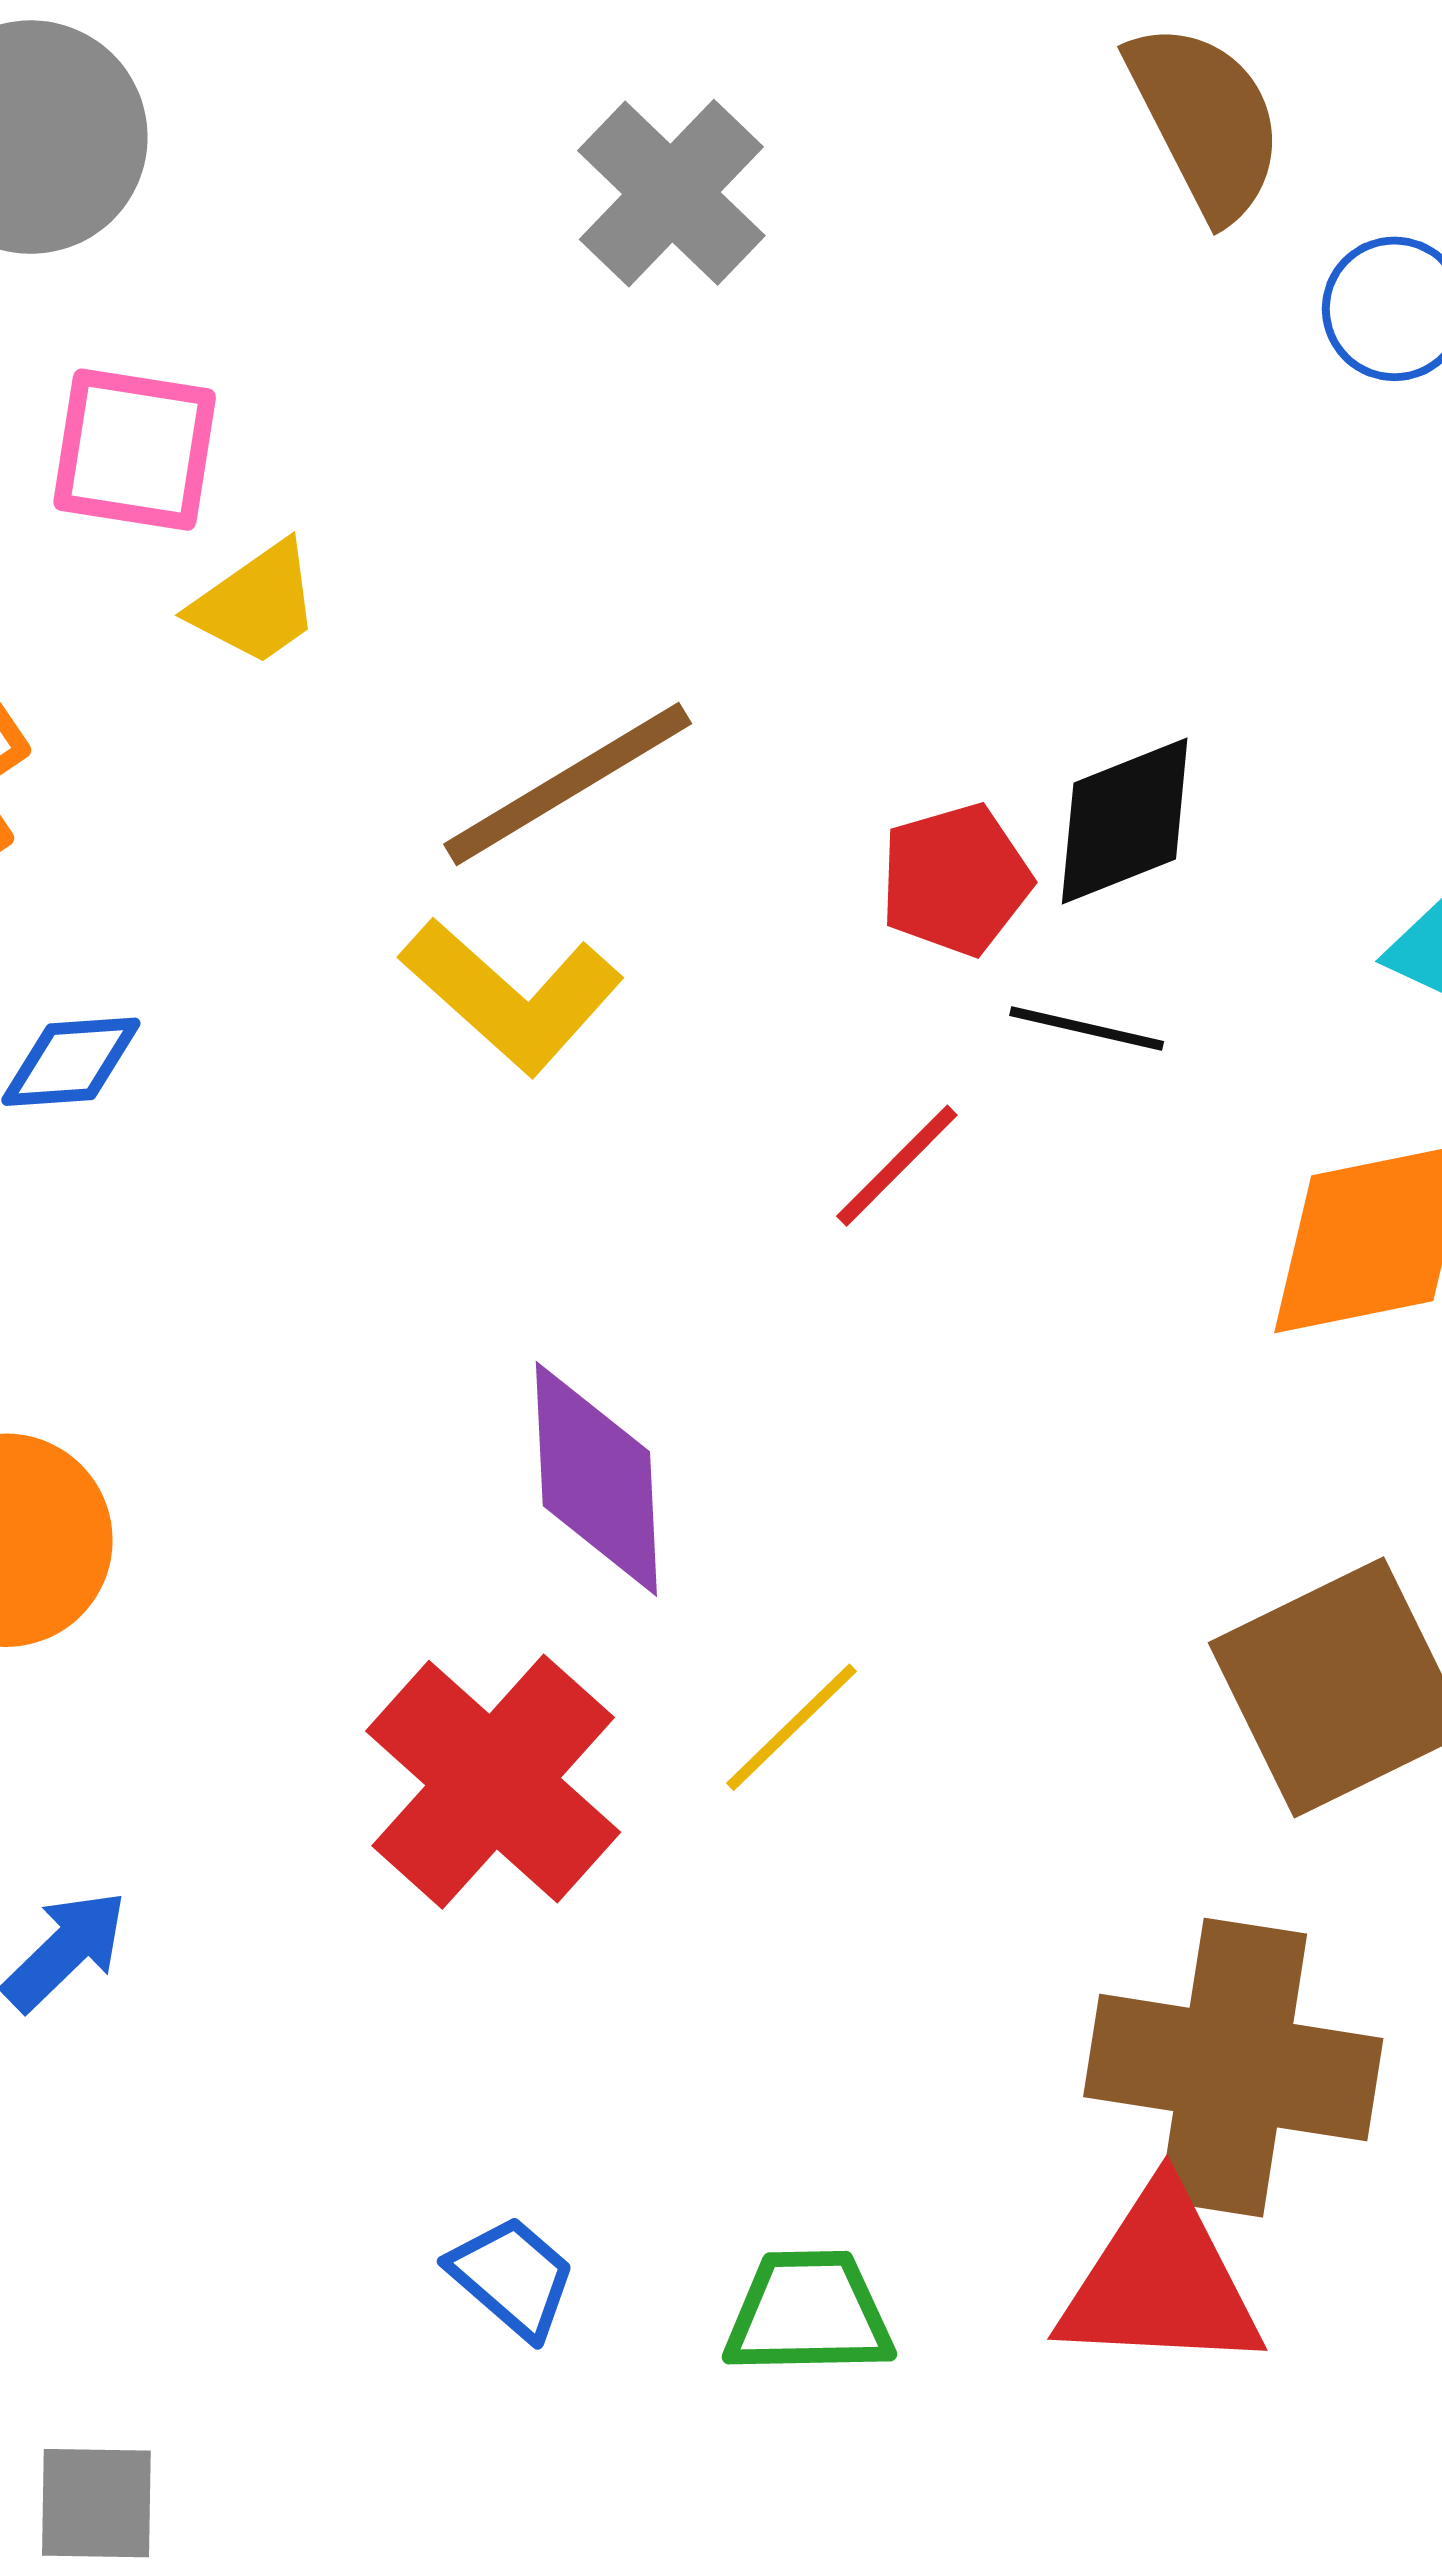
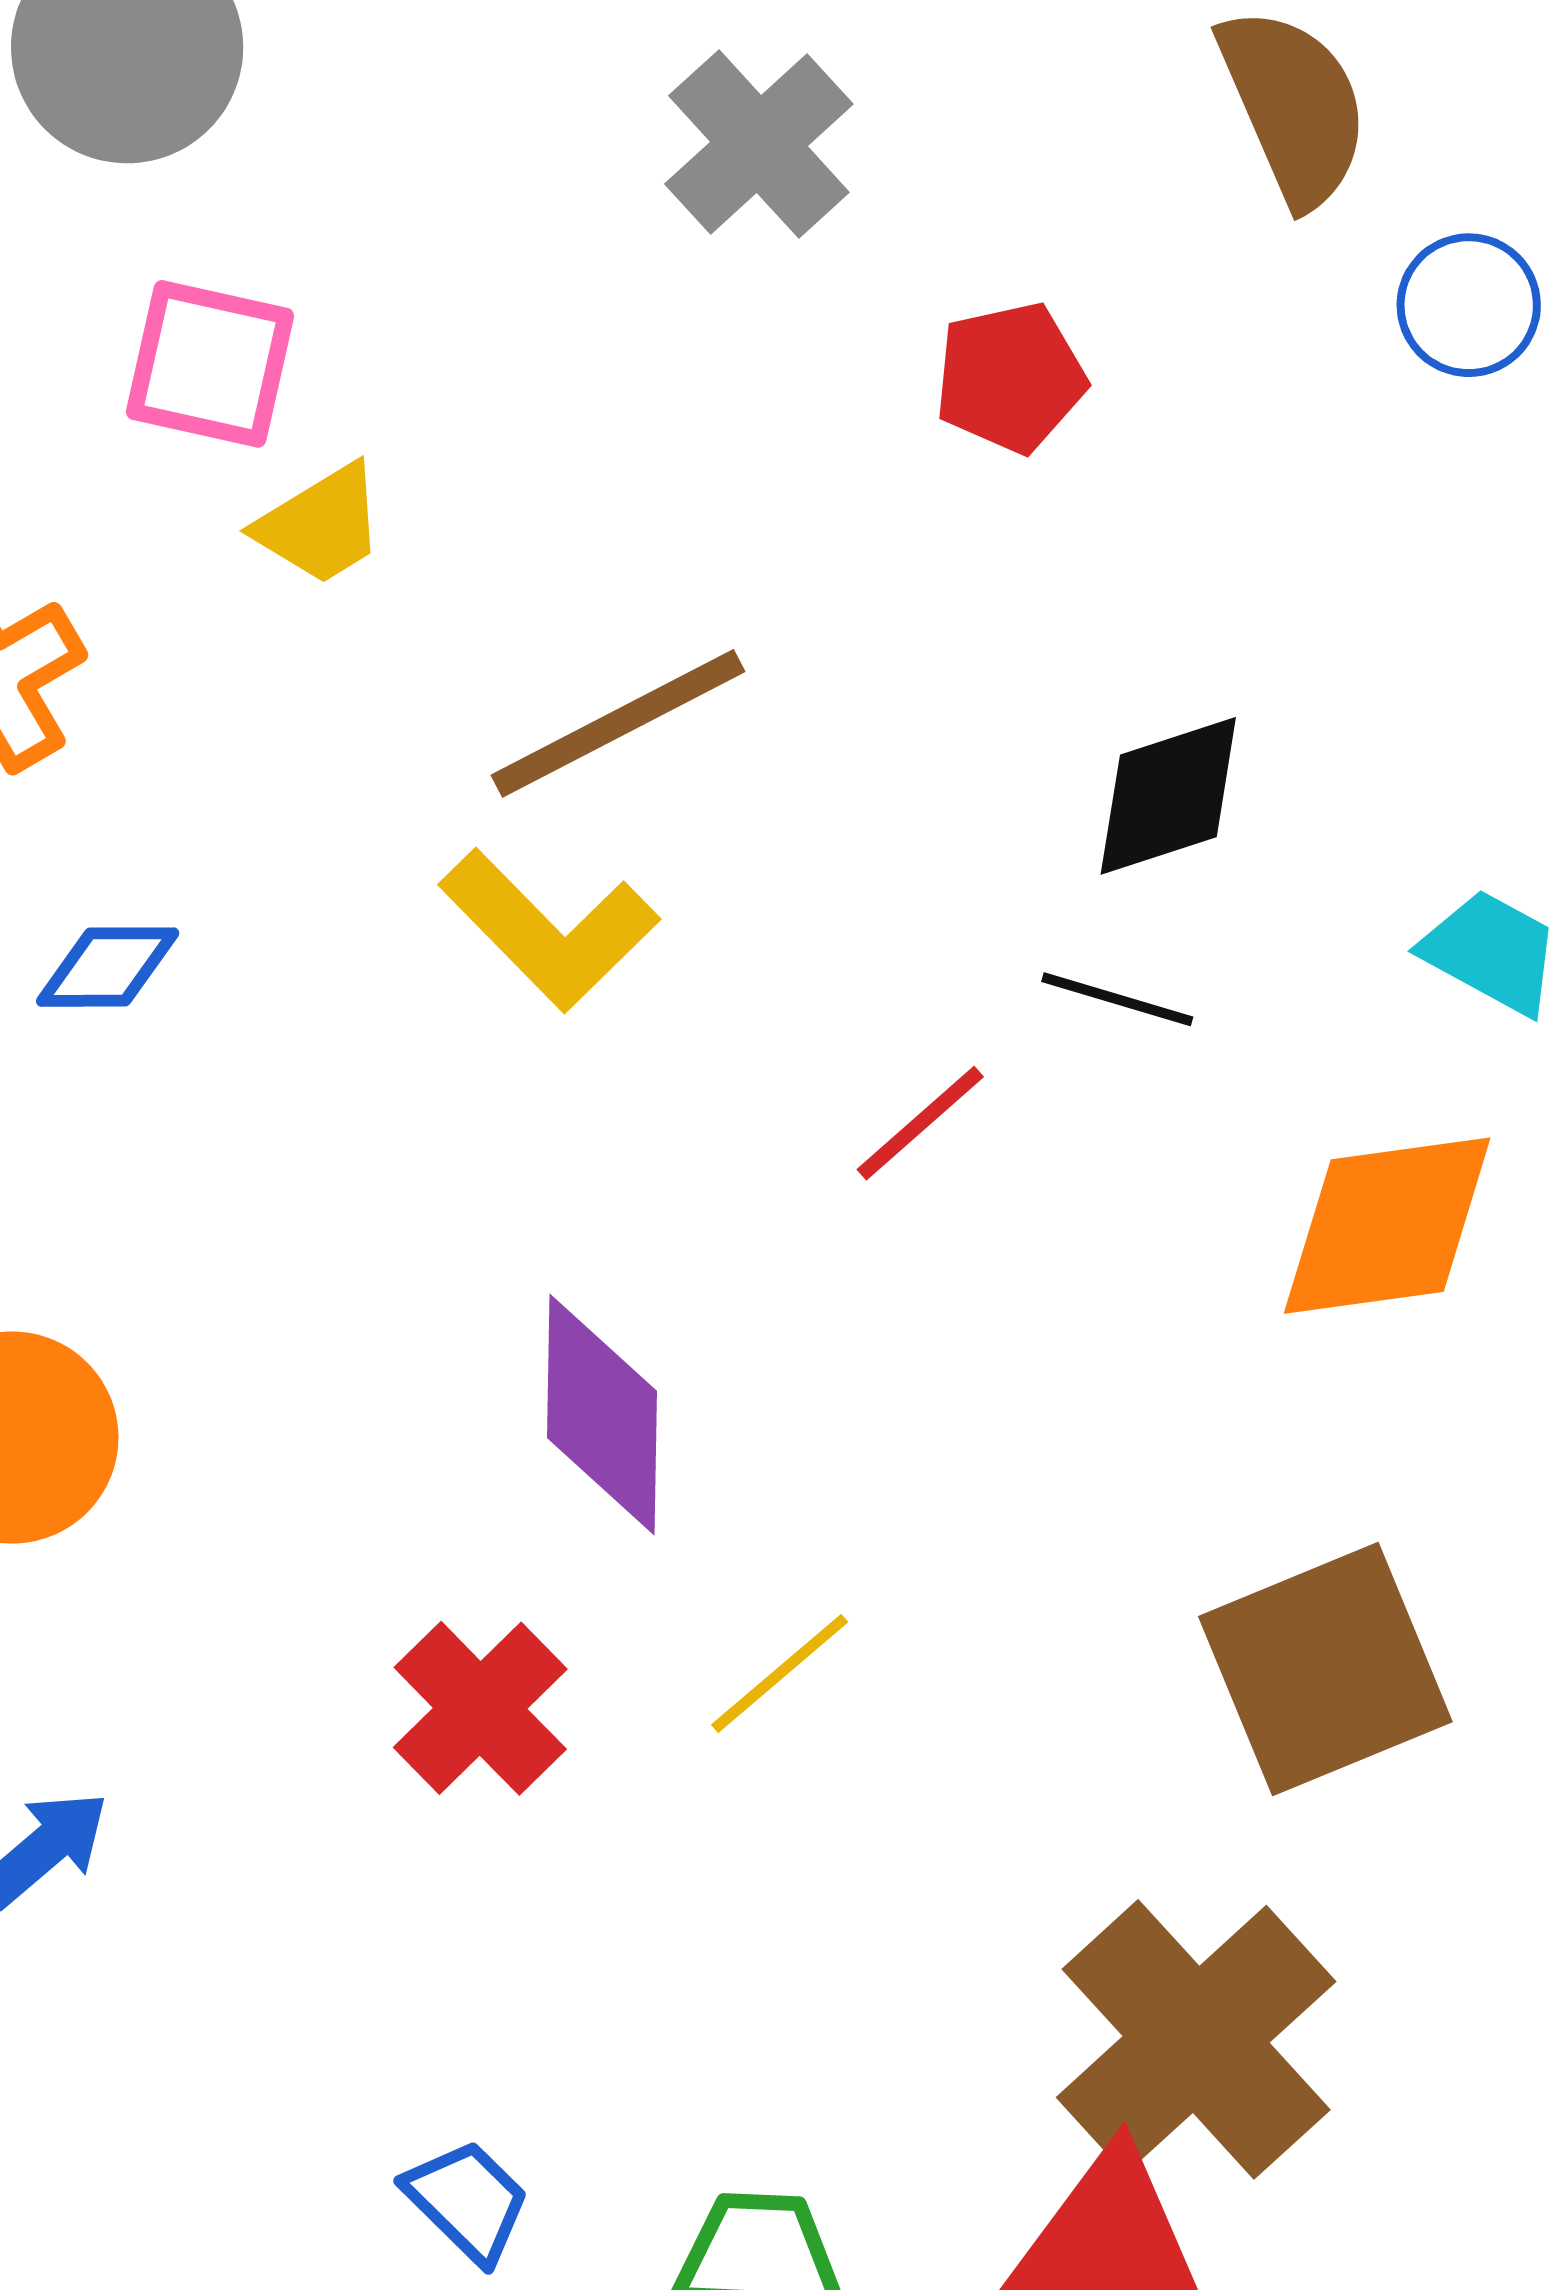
red pentagon: (956, 880) -> (1010, 377), moved
red cross: (493, 1782) -> (480, 1708), size x0.7
brown cross: (1233, 2068) -> (1196, 2039), turned 35

